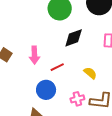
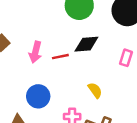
red line: (57, 67) -> (60, 57), moved

